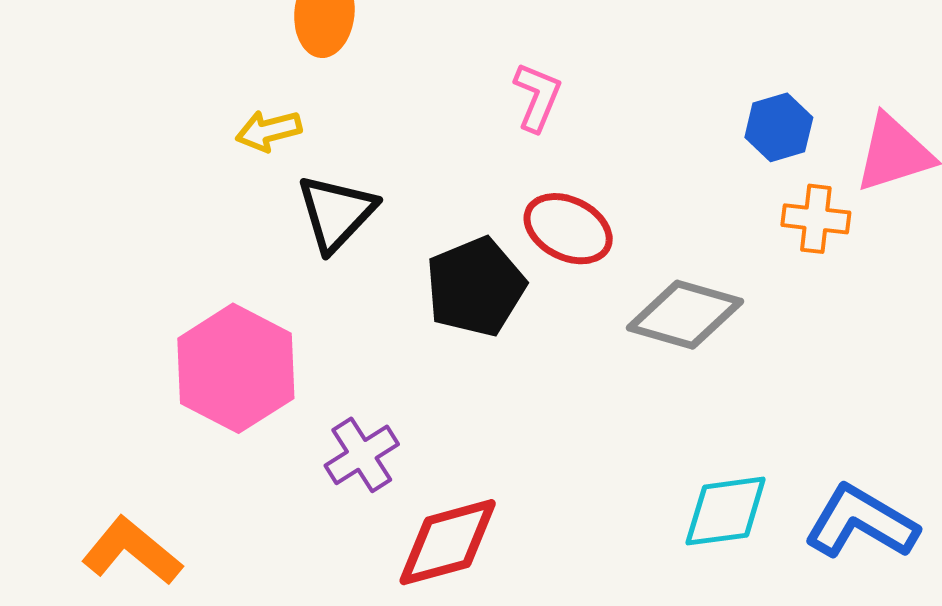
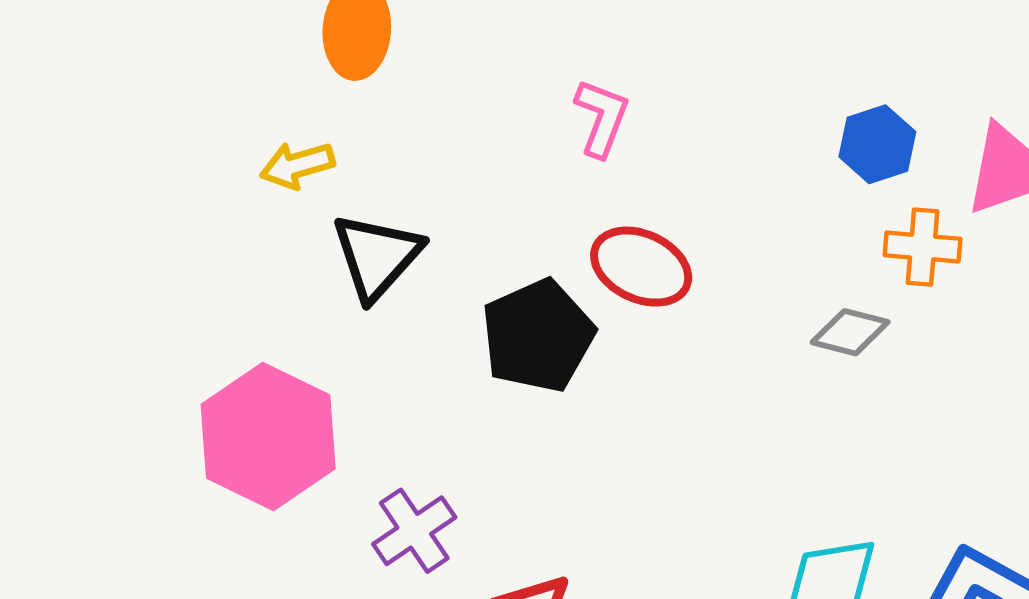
gray diamond: (685, 315) -> (850, 332), moved, size x0.6

